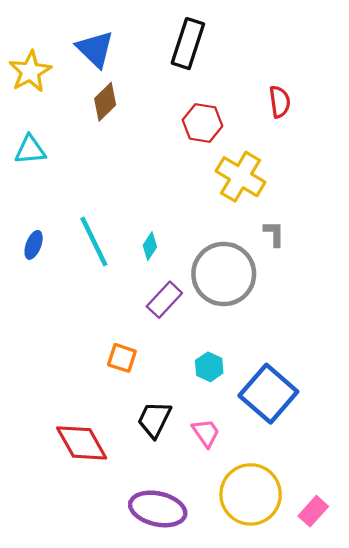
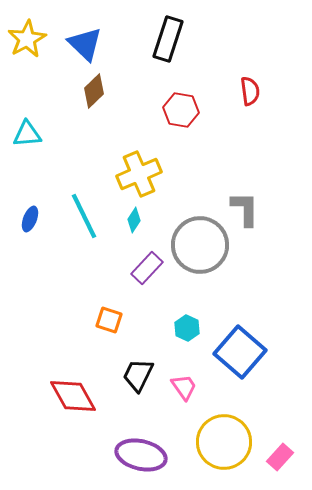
yellow star: (30, 71) -> (27, 39), moved
yellow cross: (241, 177) -> (139, 174), moved, turned 36
gray L-shape: (274, 234) -> (245, 209), size x1.5

